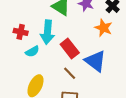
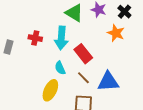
cyan semicircle: (32, 51) -> (60, 68), moved, turned 96
blue triangle: (95, 61) -> (108, 82), moved, turned -40

